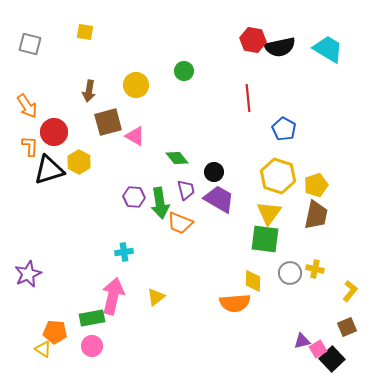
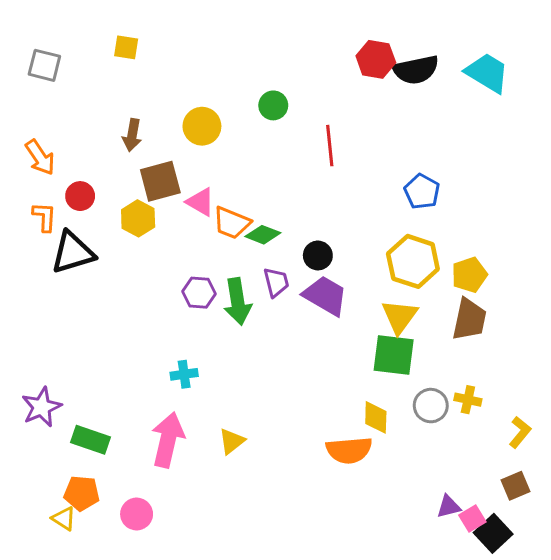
red line: (248, 98) -> (330, 146), moved
red circle: (54, 132) -> (80, 196), size x0.7
green diamond: (177, 158) -> (263, 235), turned -30
yellow hexagon: (79, 162) -> (138, 218), moved
orange trapezoid: (180, 223) -> (232, 223), moved
green rectangle: (92, 318) -> (91, 440), moved, turned 30

